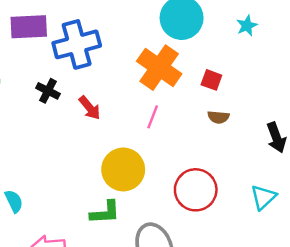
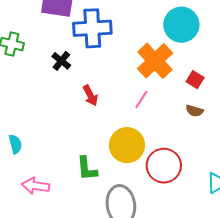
red arrow: (90, 108) -> (90, 96), moved
yellow circle: (123, 169) -> (127, 145), moved
green L-shape: (105, 213) -> (87, 169), turned 76

